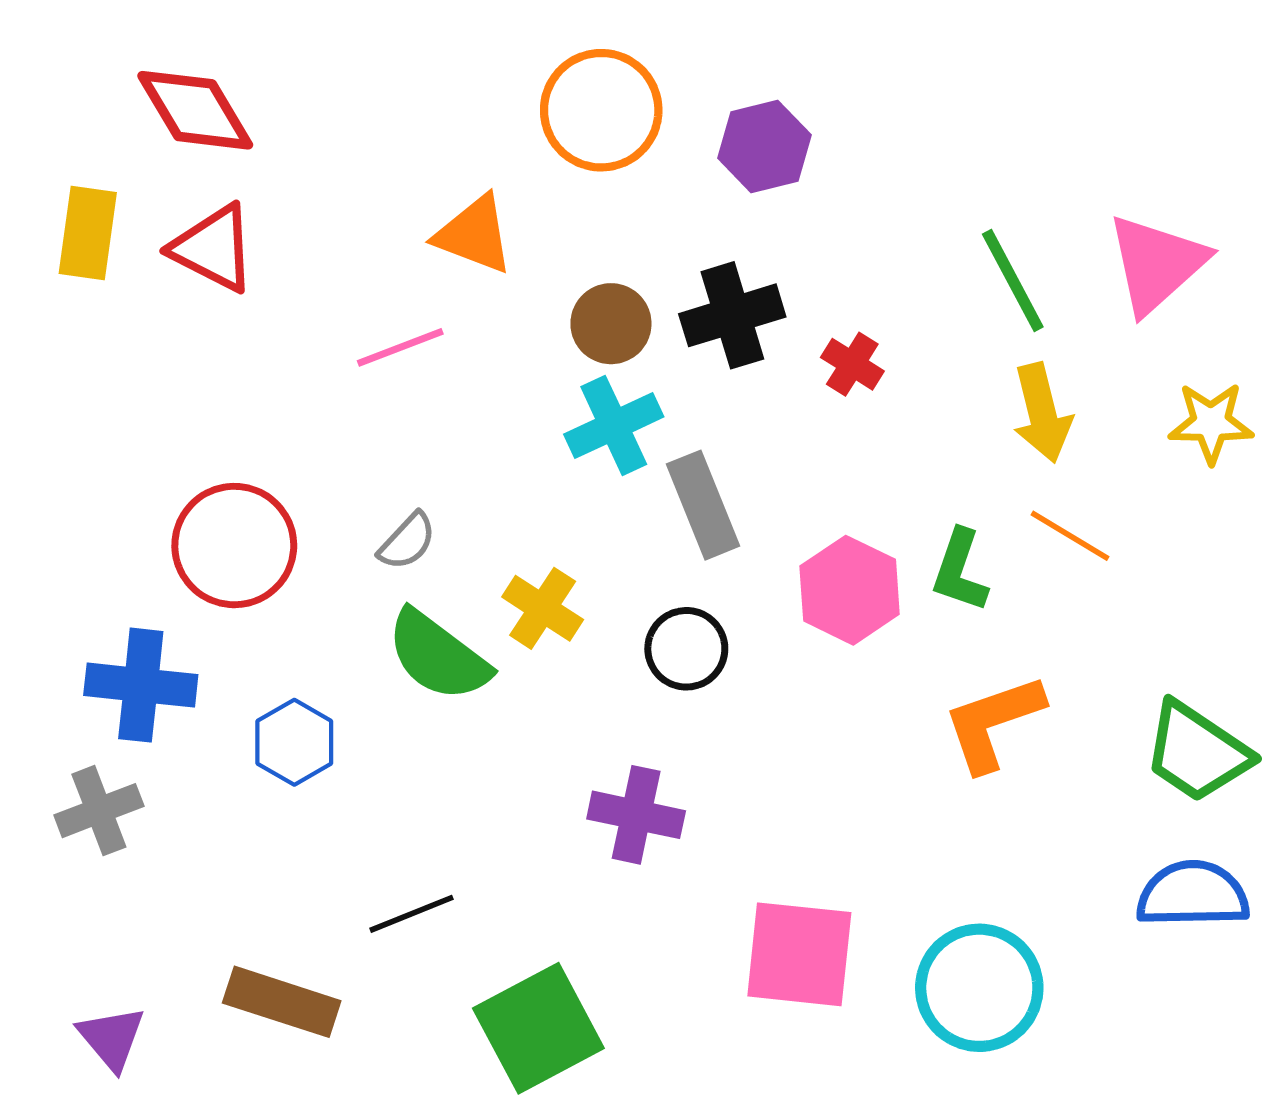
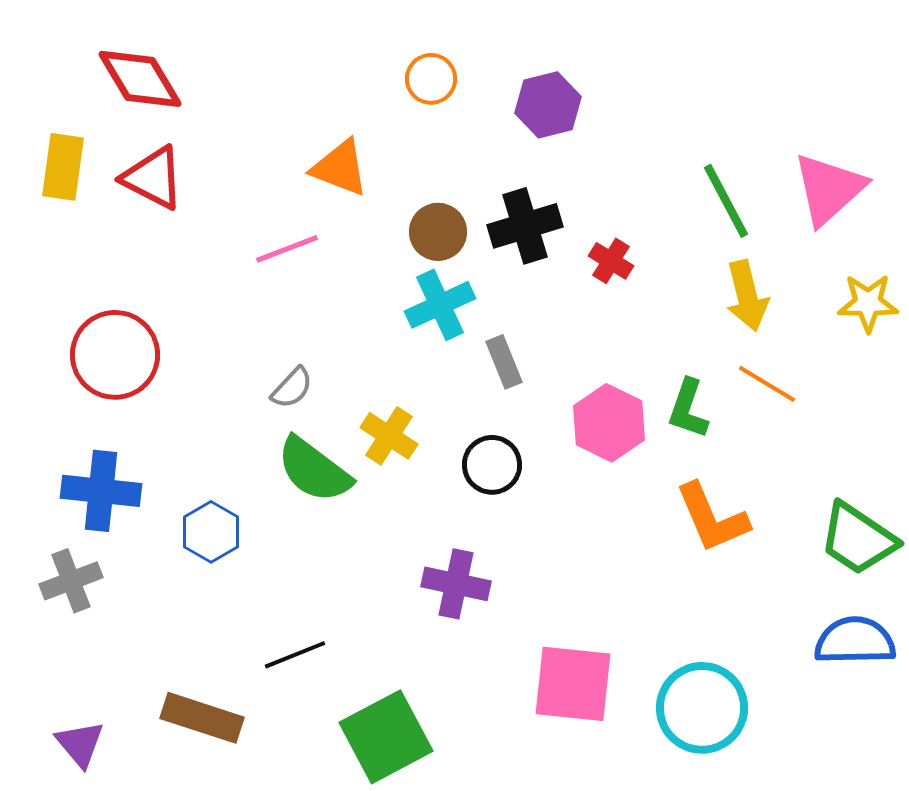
orange circle: (601, 110) -> (431, 79), size x0.6
gray rectangle: (703, 505) -> (504, 362), size x0.7
red circle: (234, 546) -> (115, 355), moved
orange L-shape: (993, 723) -> (712, 518), turned -94

